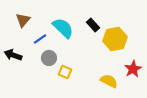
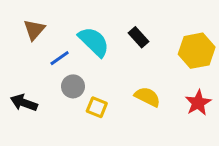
yellow hexagon: (115, 39) -> (197, 51), moved
black arrow: (13, 55) -> (24, 103), moved
yellow semicircle: (109, 81) -> (147, 97), moved

